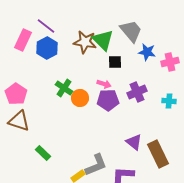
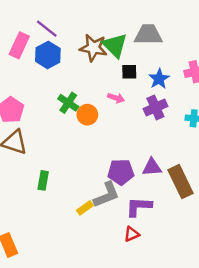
gray trapezoid: (131, 31) -> (148, 35), turned -50
blue star: (147, 52) -> (159, 79), moved, turned 30
purple pentagon: (108, 100) -> (121, 172), moved
purple triangle: (134, 142) -> (152, 167), turned -42
green rectangle: (43, 153) -> (43, 180), turned 56

